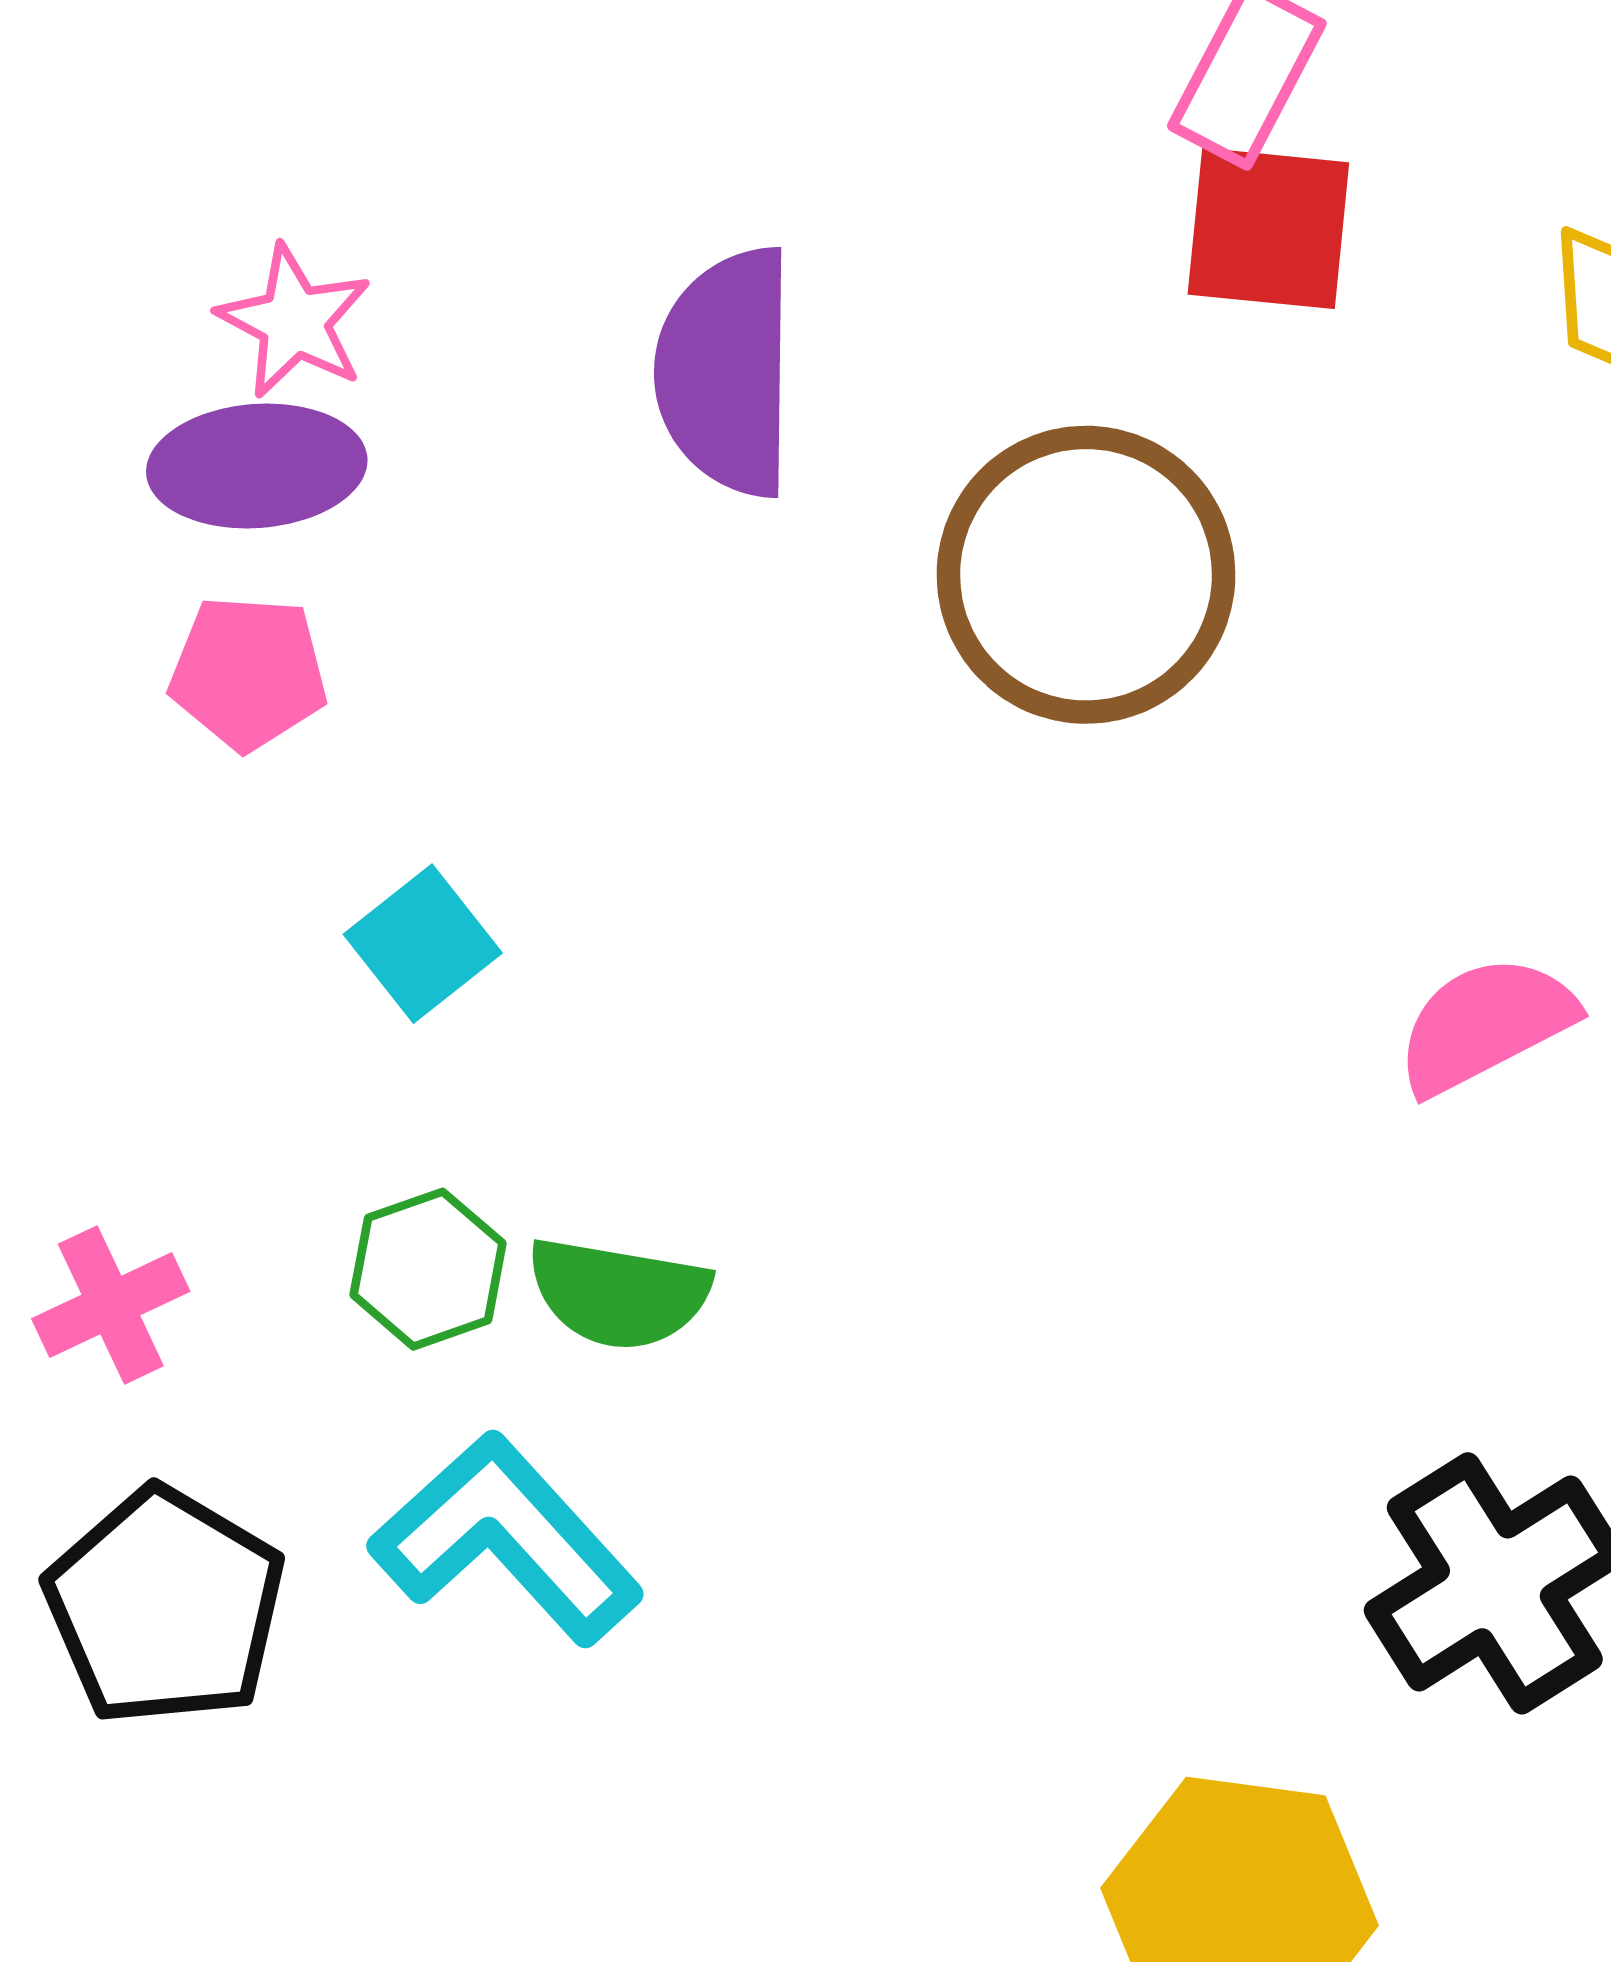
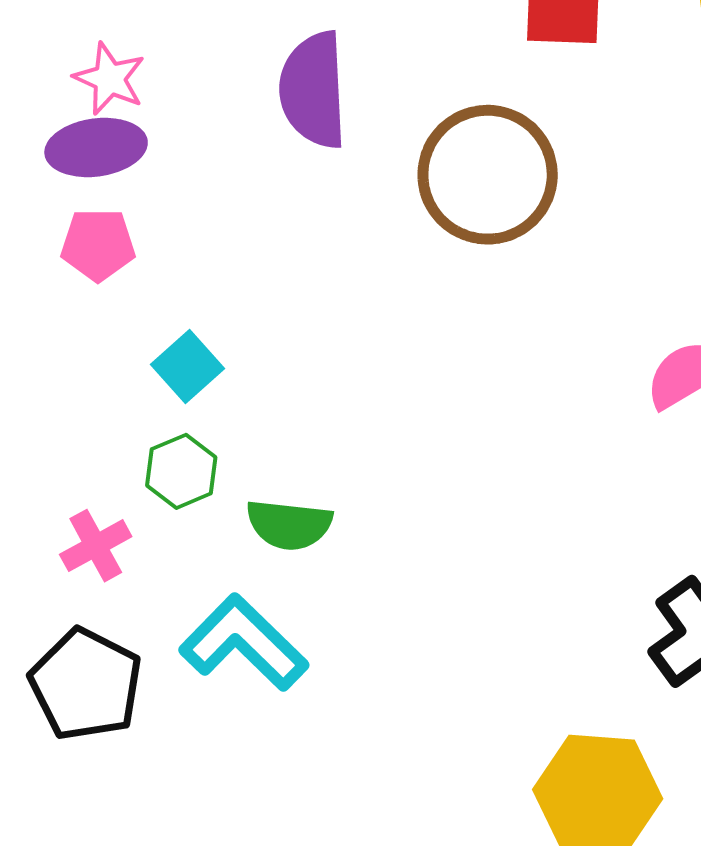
green hexagon: (428, 1269) -> (181, 471), moved
pink cross: (111, 1305) -> (96, 546), moved

